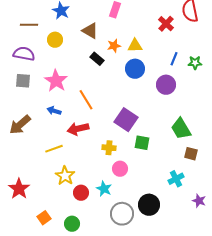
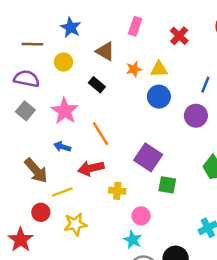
red cross: (166, 24) -> (179, 36), moved
black rectangle: (97, 59) -> (97, 85), moved
gray square: (23, 81) -> (25, 111), turned 35
brown arrow: (20, 125) -> (36, 171), moved, turned -90
yellow cross: (109, 148) -> (117, 191), moved
yellow star: (65, 176) -> (75, 224), turned 30
cyan star: (104, 189) -> (133, 240), moved
red circle: (81, 193) -> (41, 212), moved

